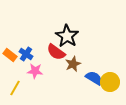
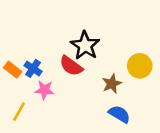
brown star: (73, 64) -> (112, 84), moved
blue semicircle: (94, 78) -> (119, 114), moved
yellow circle: (110, 82) -> (140, 66), moved

